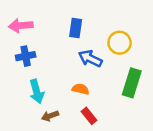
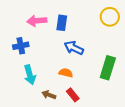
pink arrow: (21, 26) -> (37, 21), moved
yellow circle: (120, 43) -> (110, 17), moved
brown arrow: (50, 116) -> (49, 95), moved, turned 40

